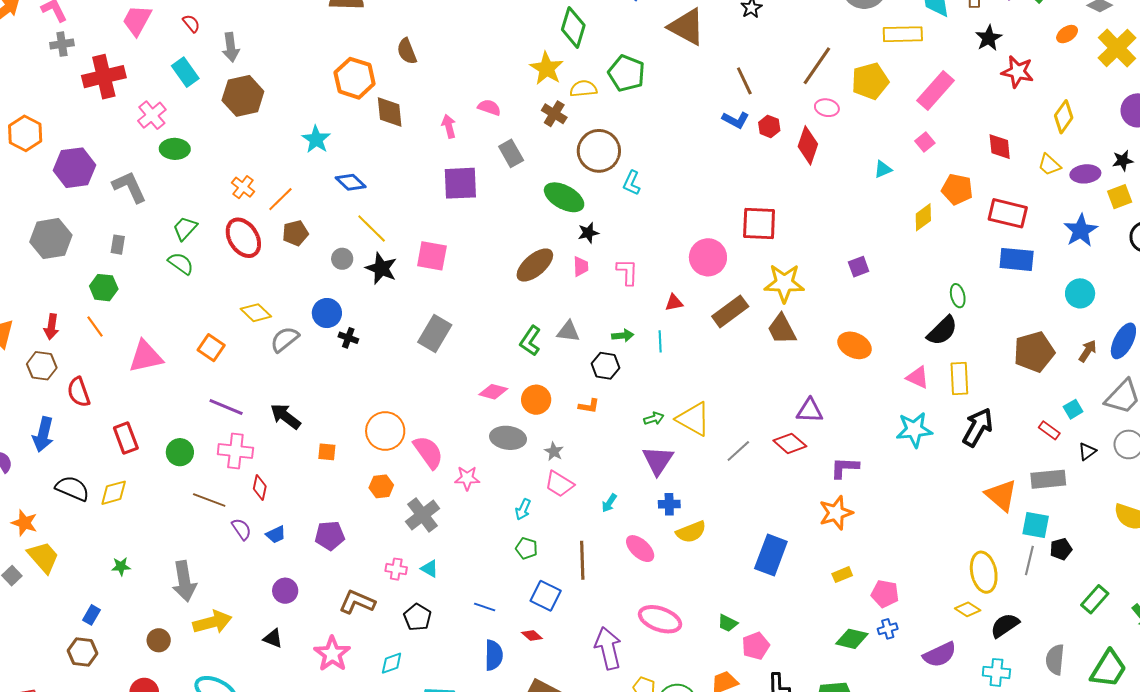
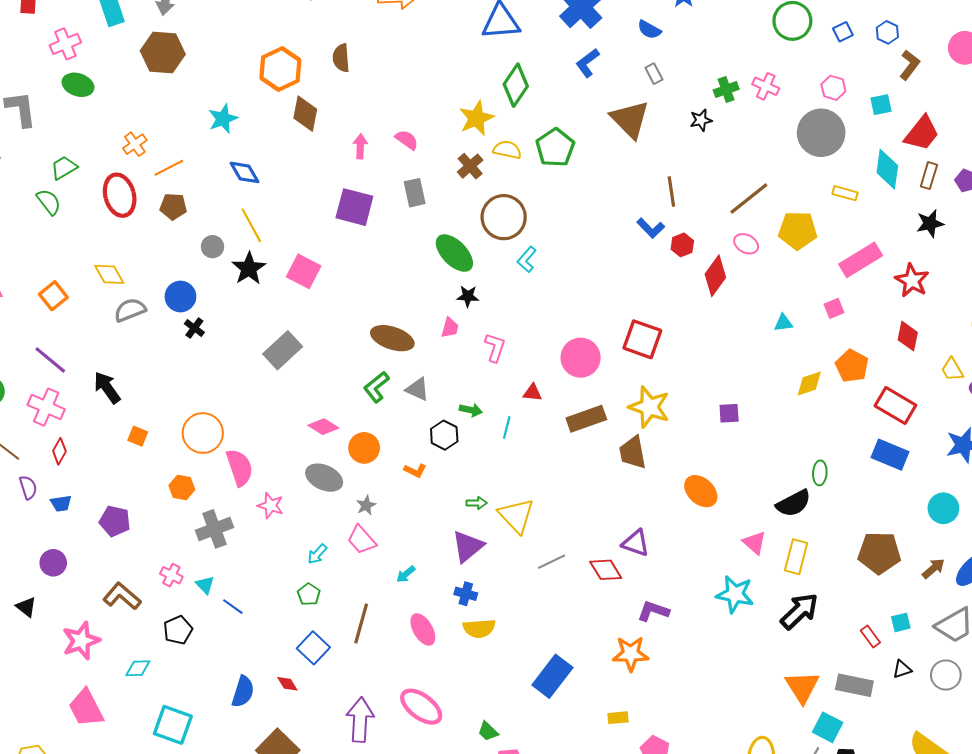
yellow rectangle: (903, 34) -> (845, 193), size x0.6
red star: (1018, 72) -> (912, 280), moved
brown ellipse: (535, 265) -> (392, 338), moved, turned 42
blue line: (485, 607) -> (233, 607), moved

